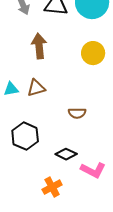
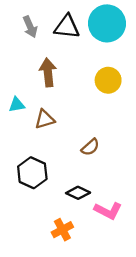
cyan triangle: (11, 89) -> (17, 105), moved
brown semicircle: (77, 113) -> (90, 147), turned -42

